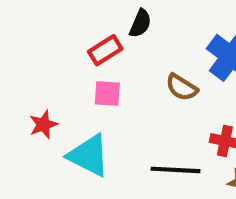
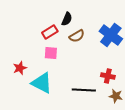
brown semicircle: (182, 87) -> (77, 36), moved, turned -63

